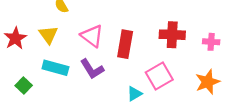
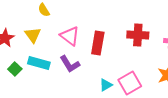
pink square: (159, 76) -> (130, 83), moved
green square: (24, 85) -> (15, 69), moved

